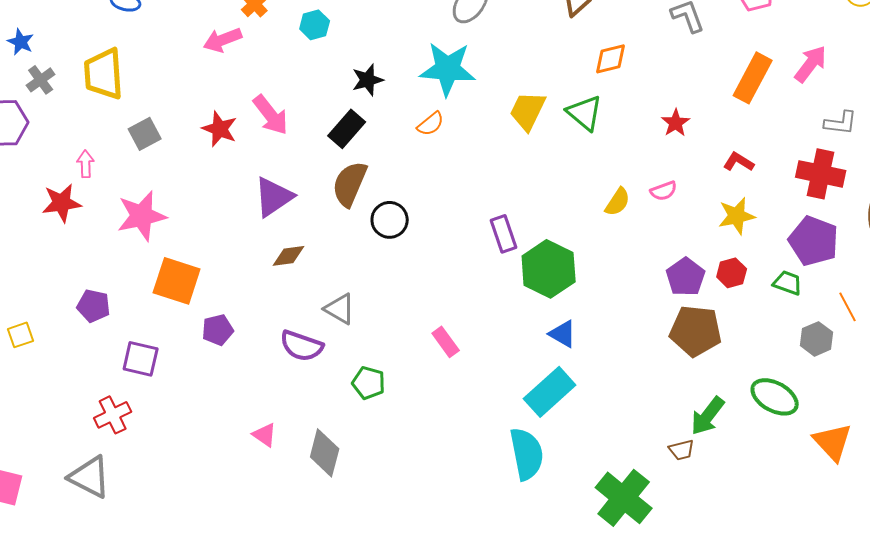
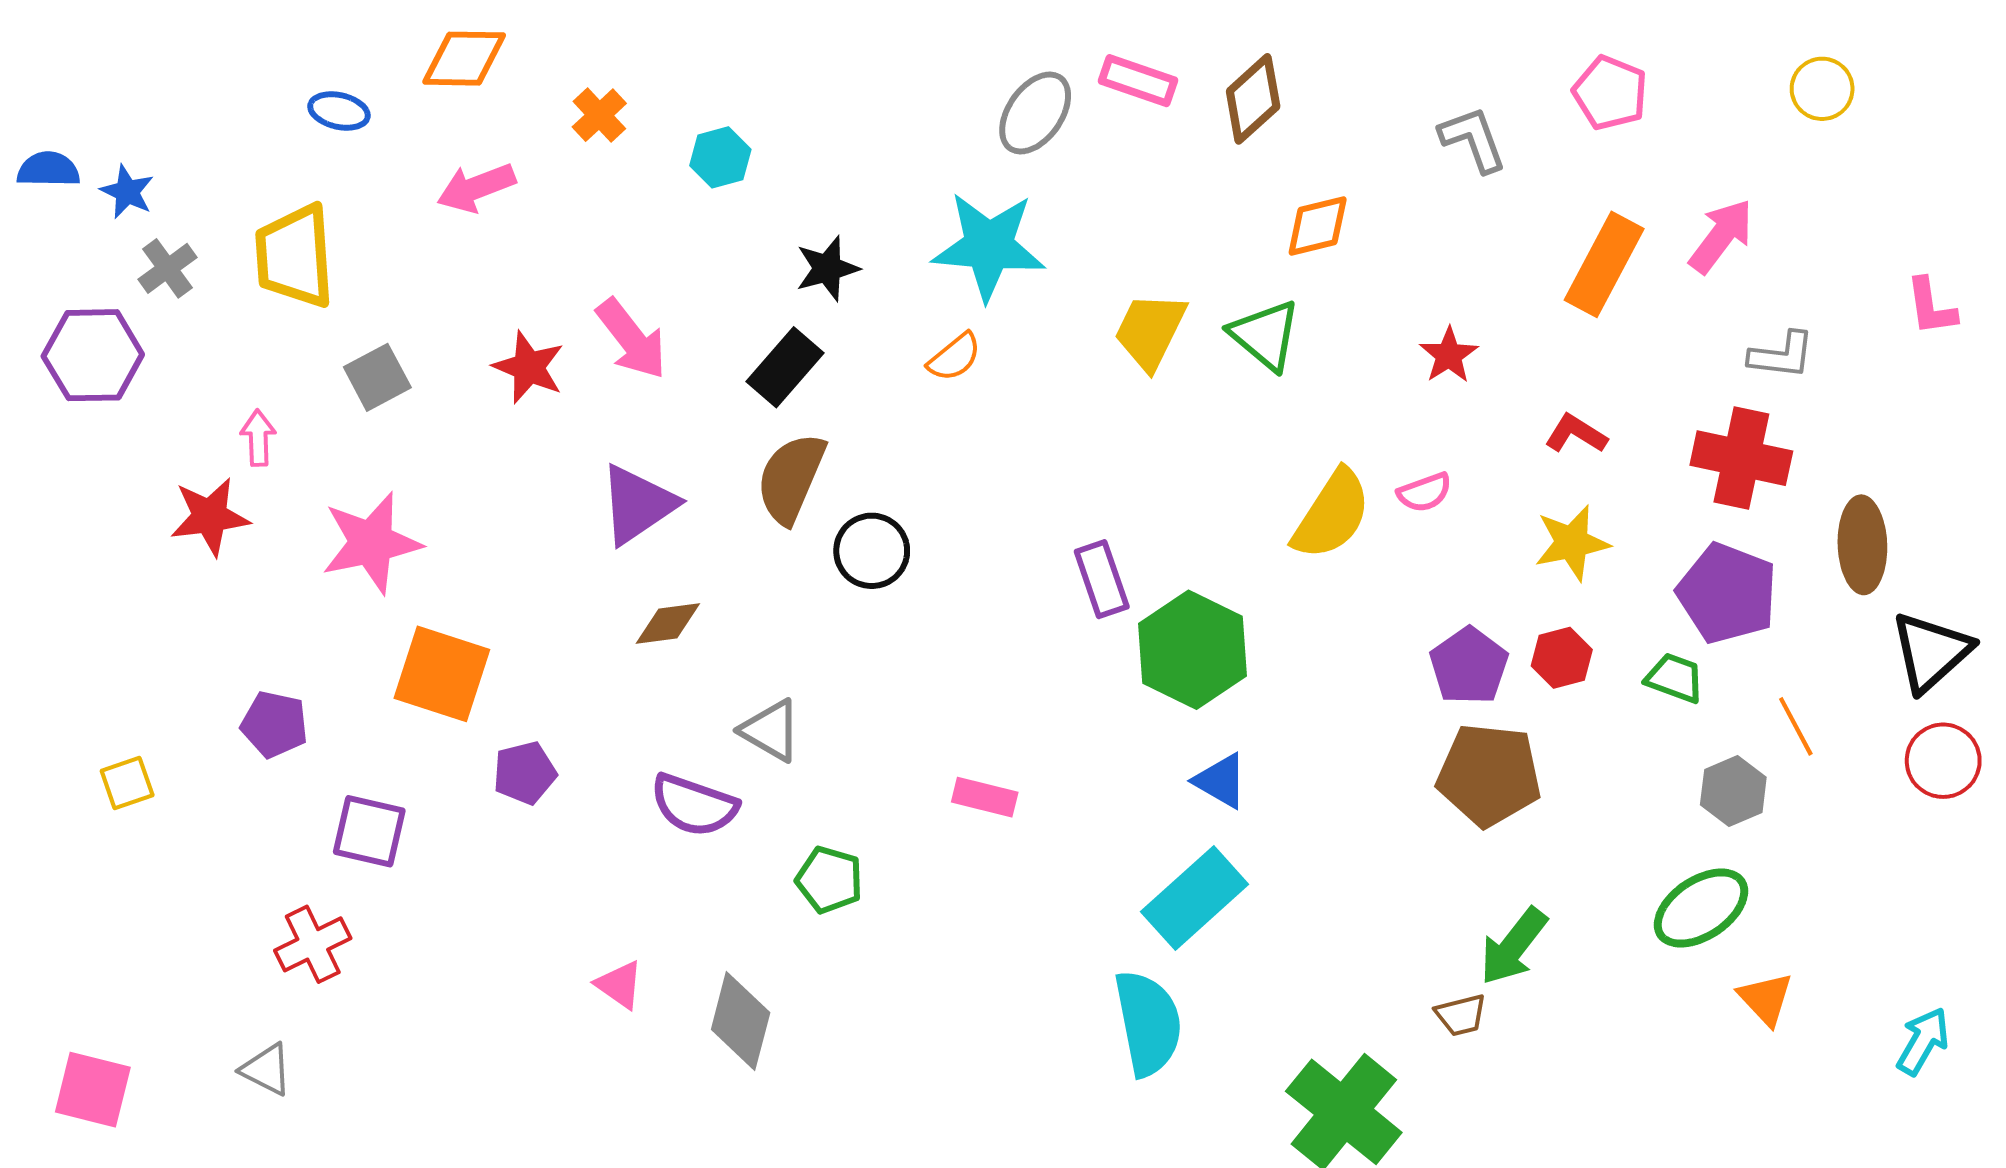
pink arrow: (223, 40) -> (476, 188), moved
yellow semicircle: (618, 202) -> (1332, 515), size x1.6
pink rectangle: (446, 342) -> (985, 797), turned -40
green ellipse: (775, 397) -> (1701, 908), moved, turned -63
orange triangle: (833, 442) -> (1766, 999), size x0.7
gray triangle: (90, 477) -> (266, 1069), size x0.6

